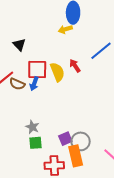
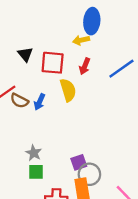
red arrow: (75, 66) -> (85, 66), moved, turned -128
red square: (37, 69) -> (53, 63), moved
purple square: (65, 139) -> (79, 162), moved

